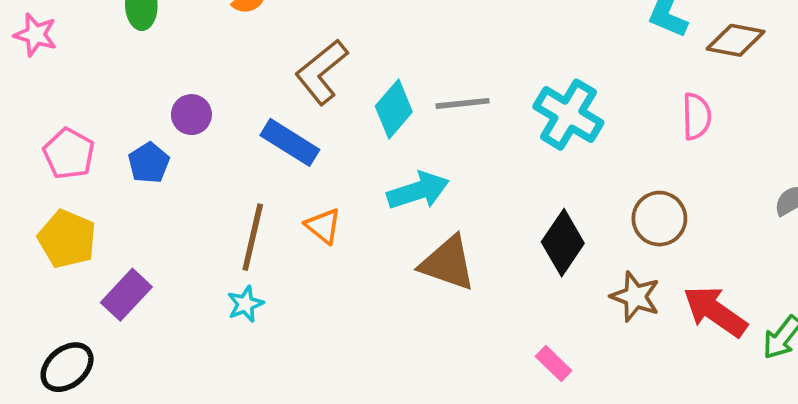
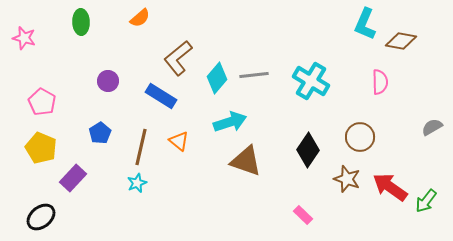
blue pentagon: (149, 163) -> (100, 133), moved

